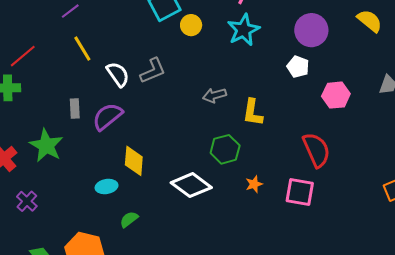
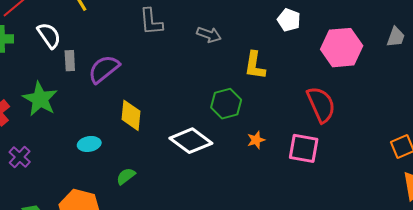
white pentagon: (298, 67) -> (289, 20), moved
gray L-shape: (153, 71) -> (151, 22), turned 108
white semicircle: (118, 74) -> (49, 35), moved
gray arrow: (214, 95) -> (209, 35), moved, turned -145
pink hexagon: (336, 95) -> (342, 48), size x1.4
cyan ellipse: (107, 187) -> (89, 144), moved

